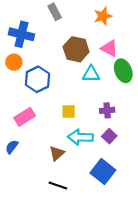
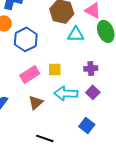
pink rectangle: (25, 117) -> (30, 74), moved
brown triangle: (57, 153) -> (36, 102), moved
blue square: (103, 171) -> (87, 125), size x0.7

